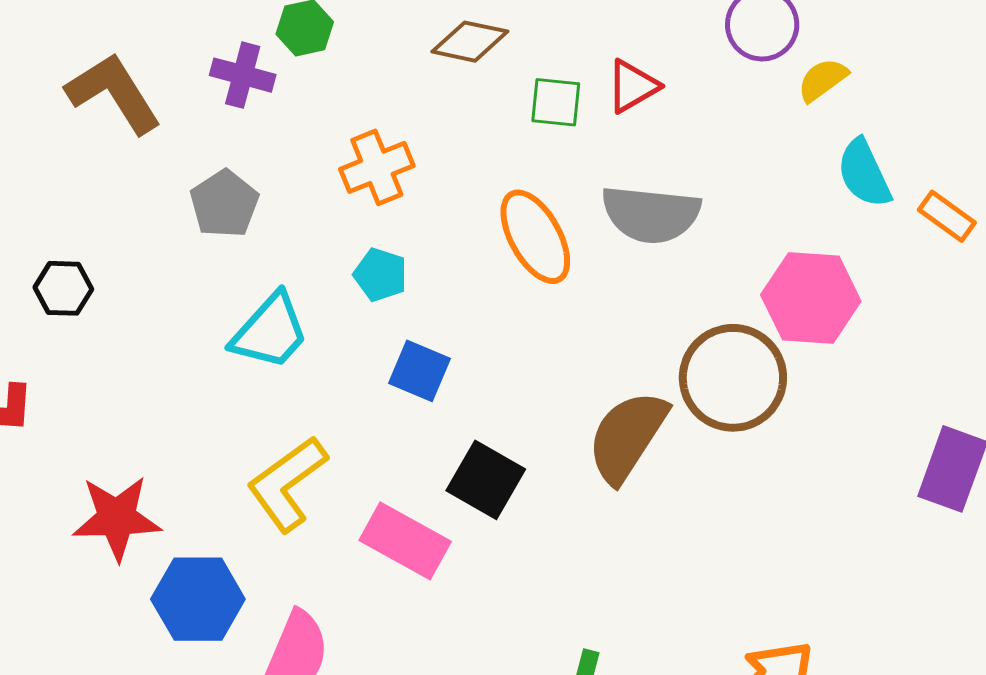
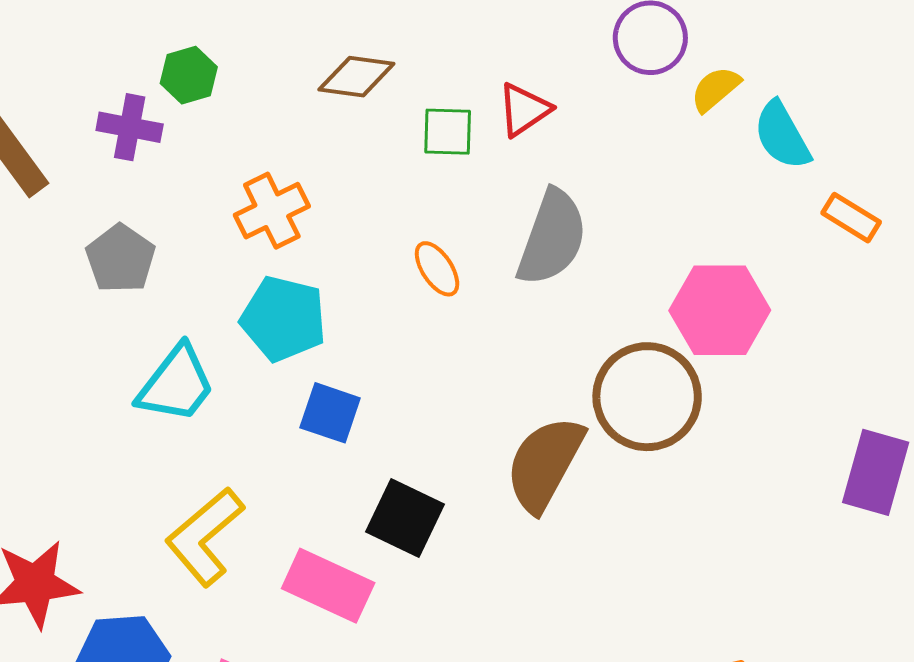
cyan semicircle: (864, 173) -> (782, 135), moved
gray semicircle: (651, 214) -> (552, 238), turned -72
orange ellipse: (535, 237) -> (437, 269), size x0.6
cyan pentagon: (380, 275) -> (283, 319), size x1.6

